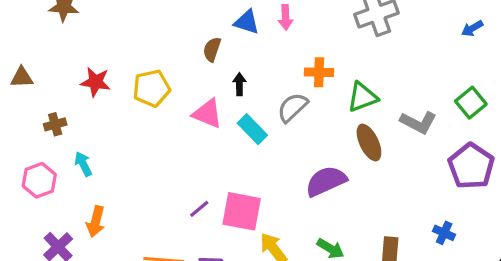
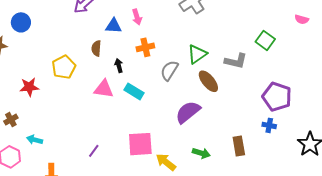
orange cross: (319, 72) -> (145, 47), moved
yellow pentagon: (151, 88) -> (64, 67), moved
gray semicircle: (292, 107) -> (169, 70), moved
cyan arrow: (83, 164) -> (35, 140), turned -35
purple pentagon: (471, 166) -> (277, 97), moved
purple line: (199, 209) -> (94, 151), moved

